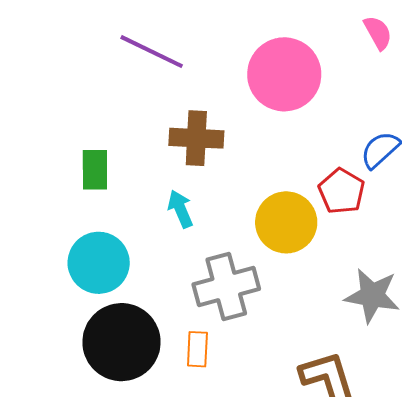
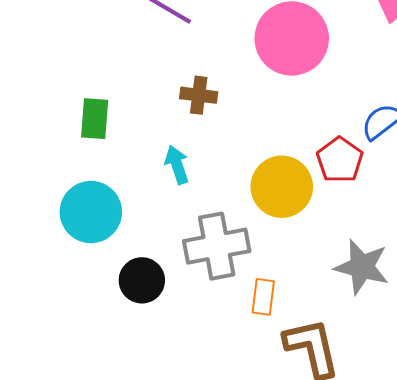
brown cross: (196, 138) -> (199, 95), size x0.7
black circle: (121, 342) -> (142, 280), moved, size x0.6
orange rectangle: (197, 349) -> (263, 297), moved

